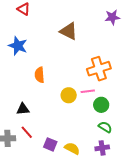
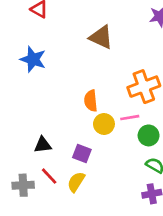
orange semicircle: (40, 75) -> (91, 101), moved
purple square: (50, 144) -> (82, 154), moved
yellow semicircle: (72, 148) -> (76, 182), moved, turned -84

